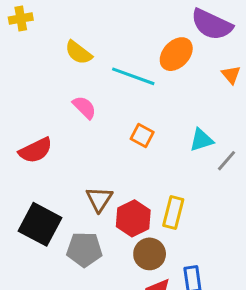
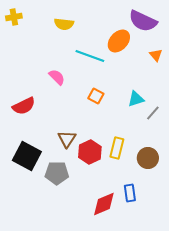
yellow semicircle: (78, 53) -> (64, 24), moved, turned -30
brown circle: (150, 254) -> (148, 158), moved

